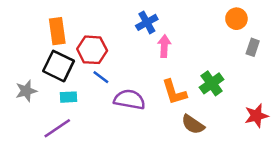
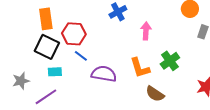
pink arrow: (164, 46) -> (146, 31), moved
gray star: (26, 91) -> (21, 81), moved

